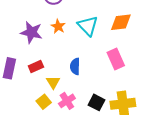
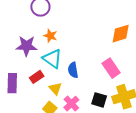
orange diamond: (121, 22) -> (121, 34), moved
cyan triangle: (88, 26) -> (52, 59), moved
pink rectangle: (116, 59) -> (111, 68), moved

